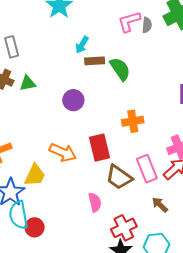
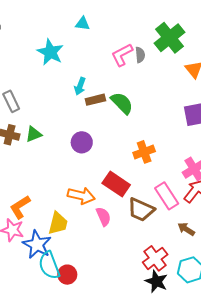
red rectangle: (99, 148) -> (116, 184), turned -32
pink semicircle: (95, 202) -> (103, 217), moved

